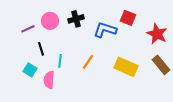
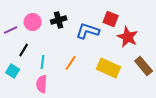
red star: (157, 34) -> (128, 37), moved
black line: (41, 49) -> (24, 50), turned 48
pink semicircle: (49, 80) -> (42, 84), moved

